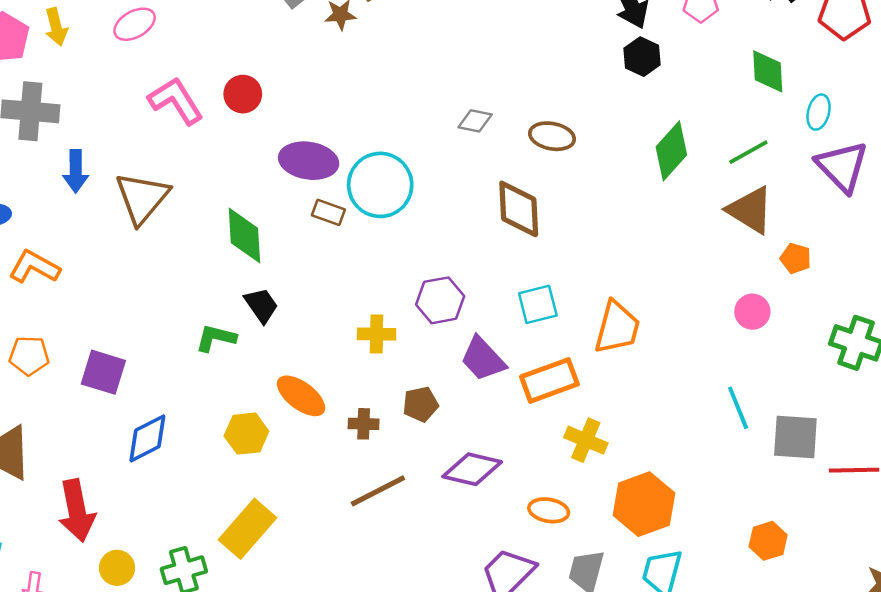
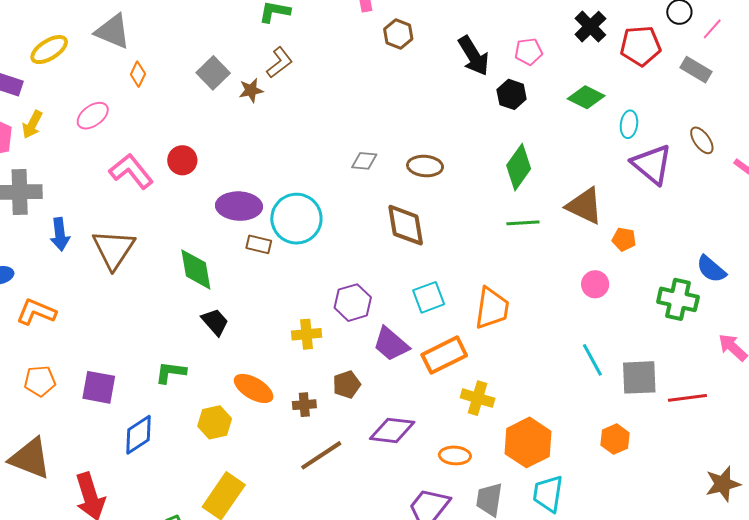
yellow arrow: (56, 27) -> (32, 124), turned 48
black hexagon: (642, 57) -> (512, 94), moved
green diamond: (768, 71) -> (586, 97), turned -54
green line: (748, 152) -> (523, 223), moved, turned 32
green L-shape: (216, 338) -> (171, 372), moved
orange hexagon: (768, 541) -> (615, 439), moved

